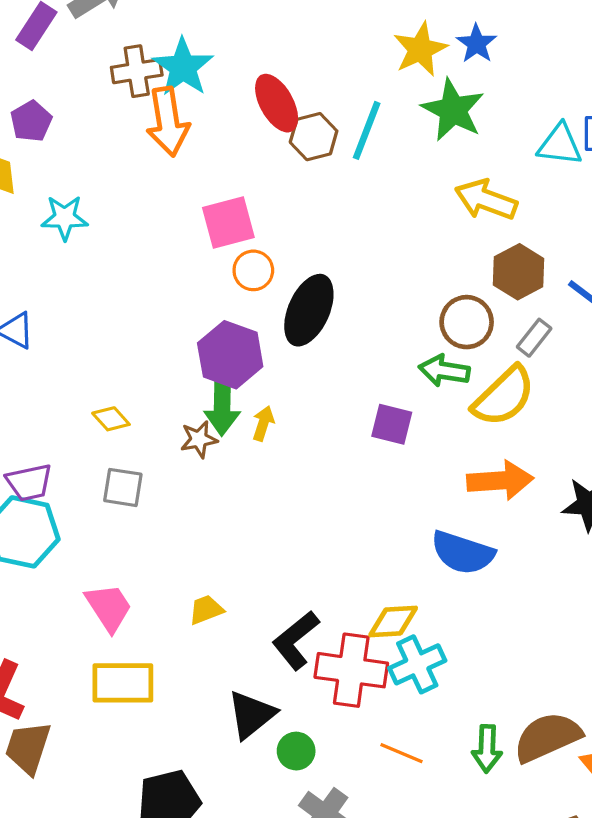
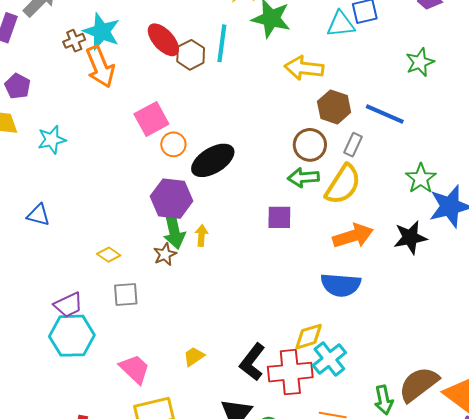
brown cross: (137, 71) -> (74, 41), size x0.7
black ellipse: (309, 310) -> (213, 160), turned 48

